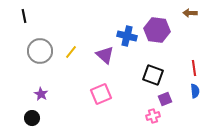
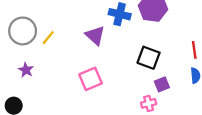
yellow line: (71, 52) -> (48, 38), moved
purple star: (41, 94) -> (26, 70), moved

